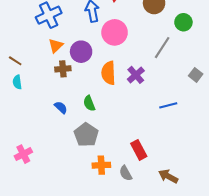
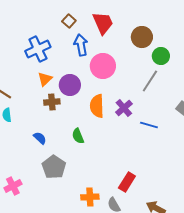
green circle: (183, 22) -> (161, 56), moved
blue line: (168, 105) -> (149, 125), moved, turned 30
blue semicircle: (61, 107) -> (40, 138), moved
gray pentagon: (86, 135) -> (54, 167), moved
red rectangle: (139, 150) -> (127, 182), turned 60

